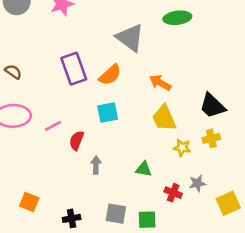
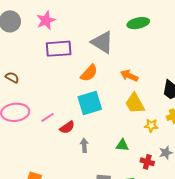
purple rectangle: (74, 69) -> (59, 49), moved, turned -70
cyan square: (108, 113) -> (90, 103), size x1.4
red semicircle: (77, 141) -> (67, 127), turned -140

